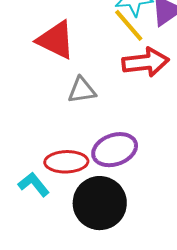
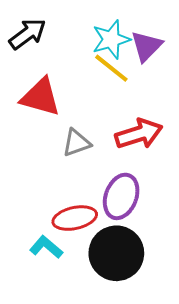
red arrow: (146, 62) -> (139, 134), moved
purple ellipse: (115, 150) -> (121, 196), turned -39

